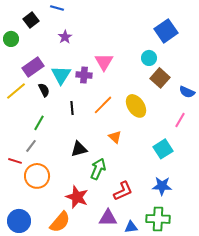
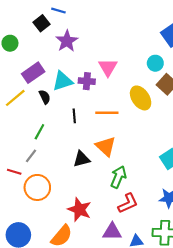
black square: (31, 20) -> (42, 23), moved
purple star: (65, 37) -> (67, 41), size x1.5
cyan triangle: (61, 75) -> (63, 81), turned 40
orange line: (103, 105) -> (107, 113), turned 45
yellow ellipse: (136, 106) -> (141, 98), moved
orange triangle: (115, 137) -> (106, 146), moved, size x1.5
green arrow: (98, 169) -> (118, 177), moved

